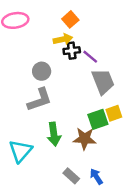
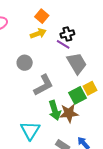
black cross: (72, 51) -> (67, 34), moved
gray L-shape: (40, 100) -> (44, 85), moved
green arrow: (54, 134) -> (55, 110), moved
cyan triangle: (20, 151) -> (30, 130), moved

